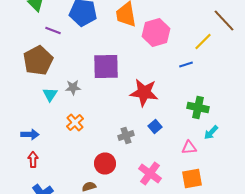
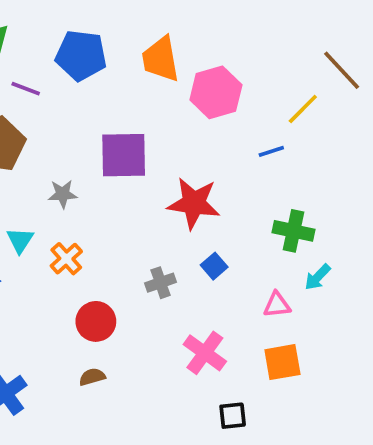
cyan triangle: (50, 94) -> (20, 240), moved
red circle: (105, 164) -> (96, 321), moved

